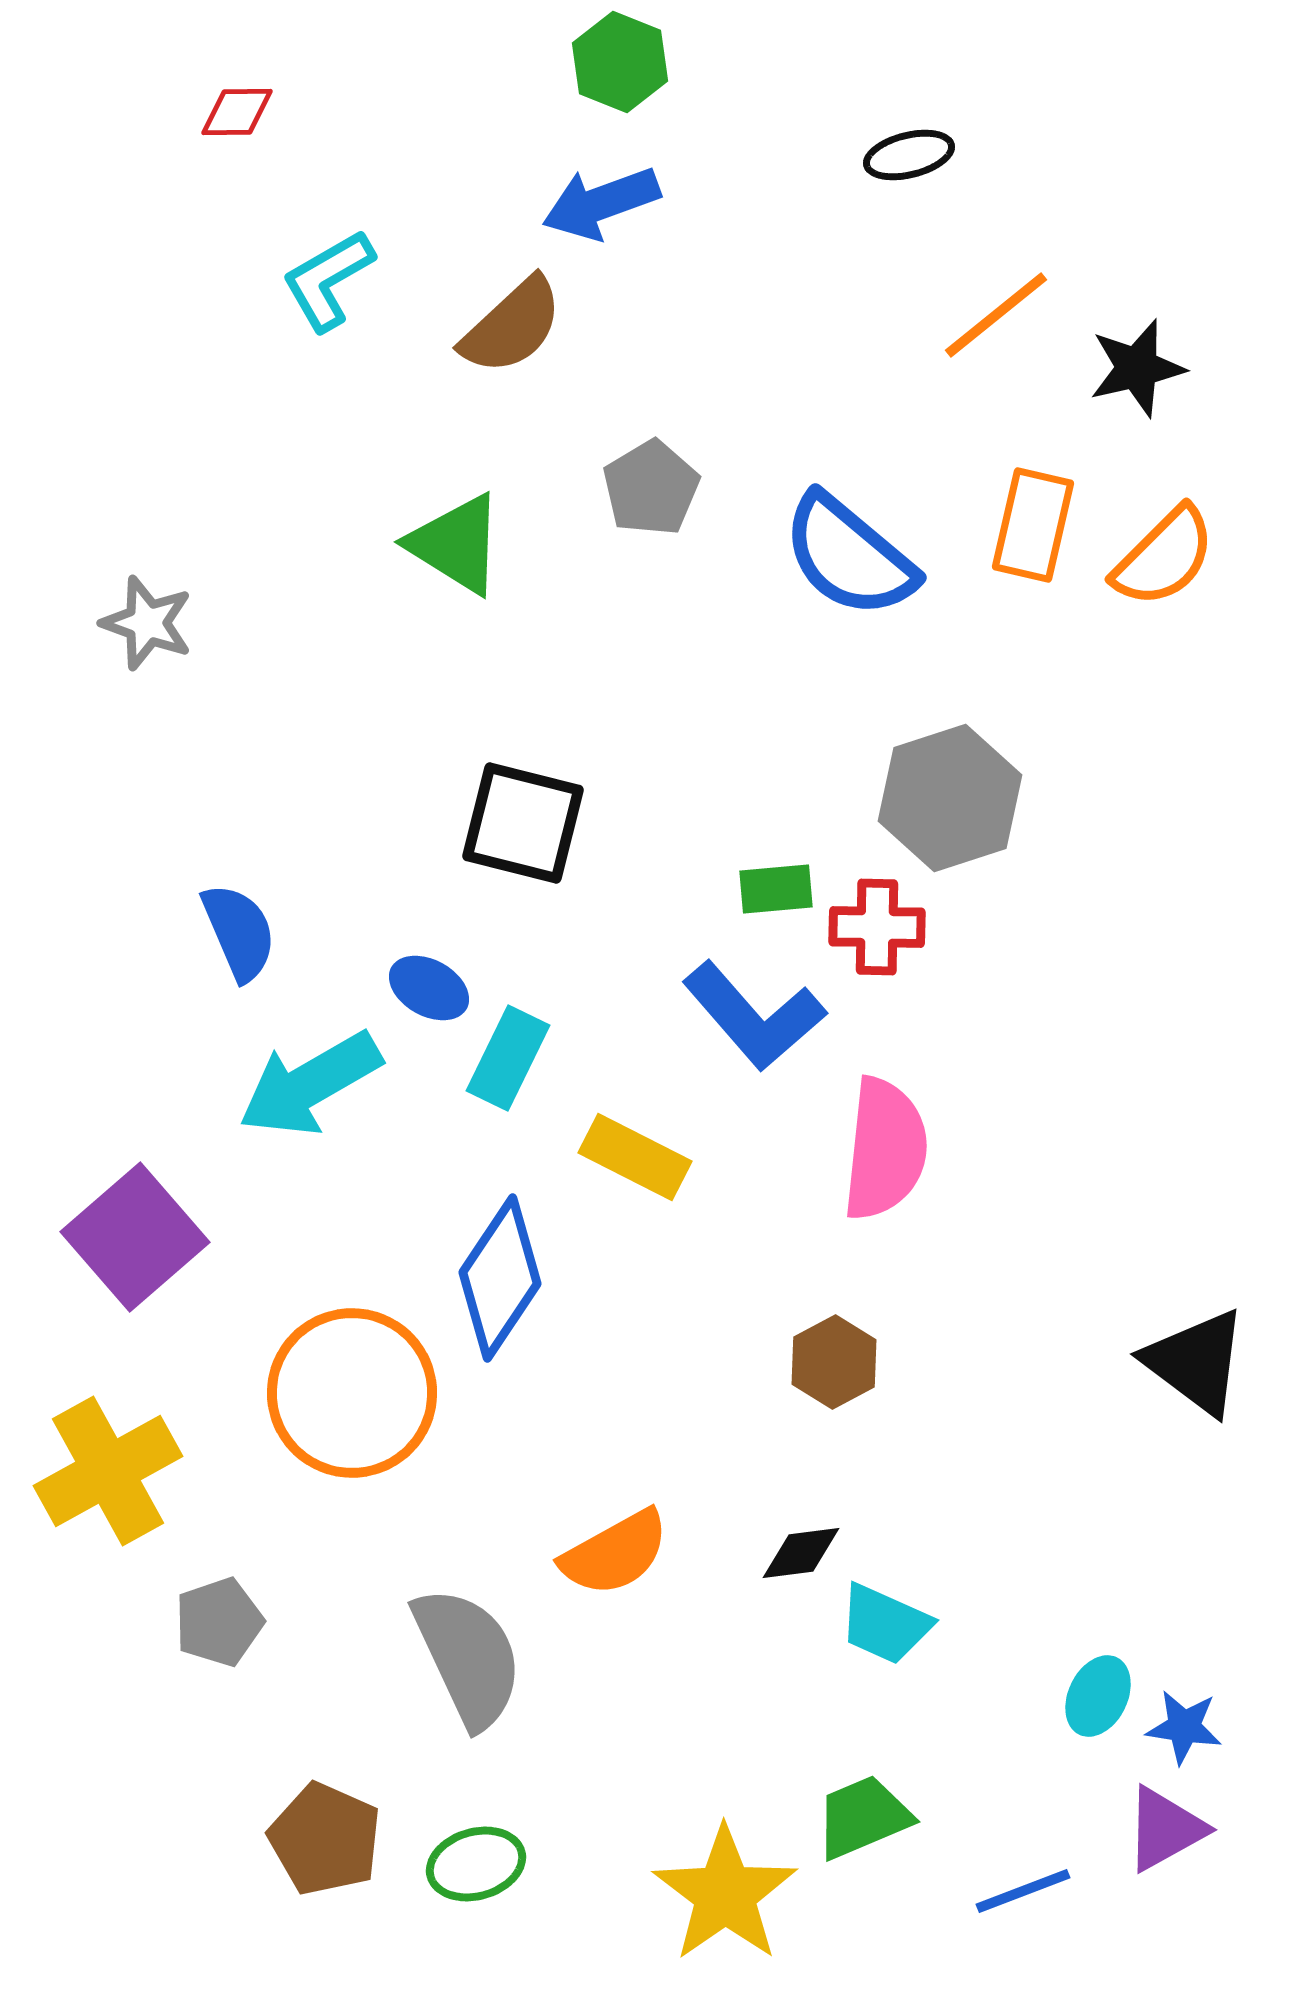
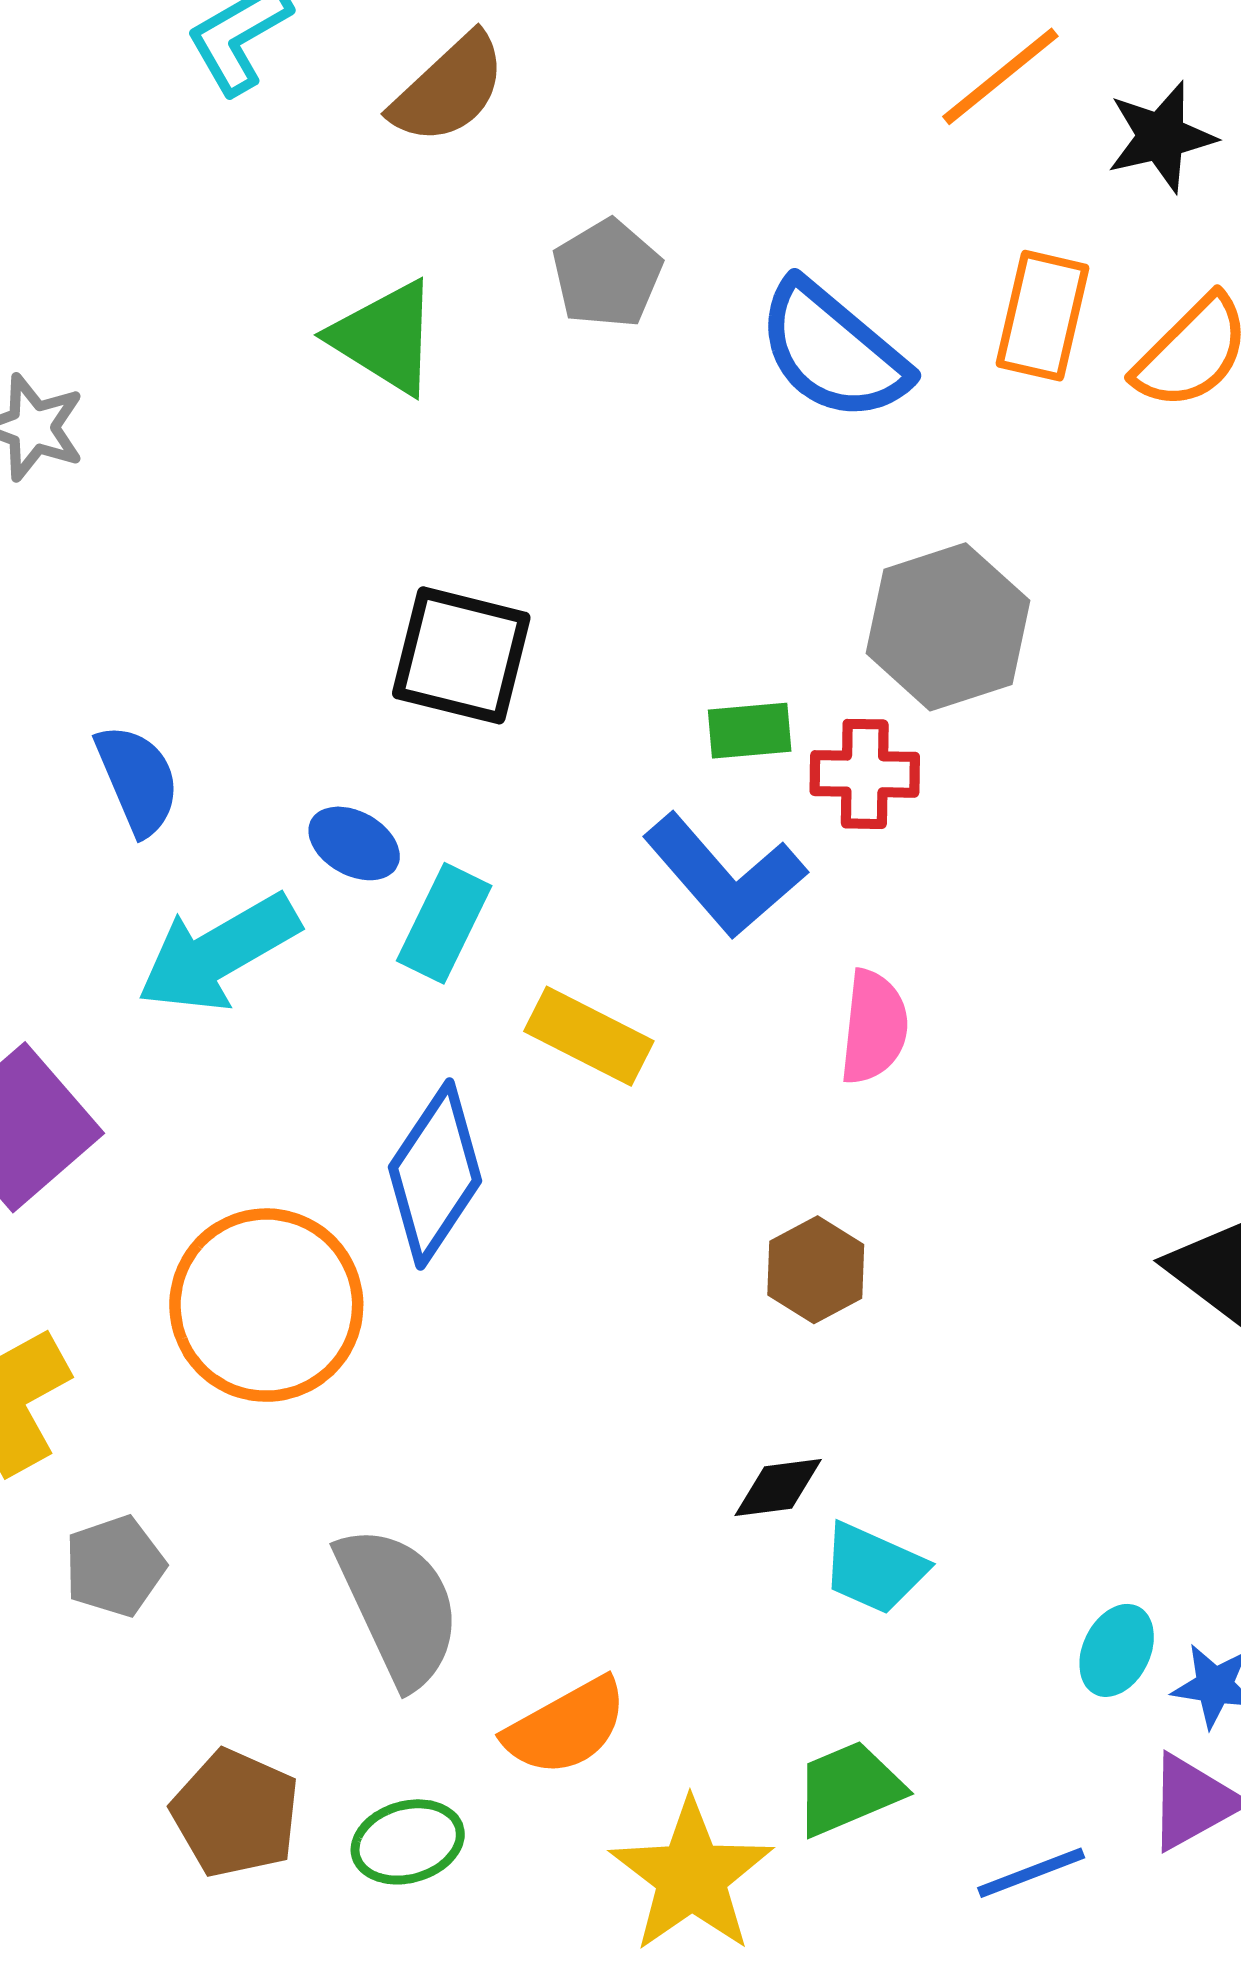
pink semicircle: (885, 1149) -> (874, 1027), size x0.7
orange semicircle: (615, 1553) -> (566, 1727), moved

